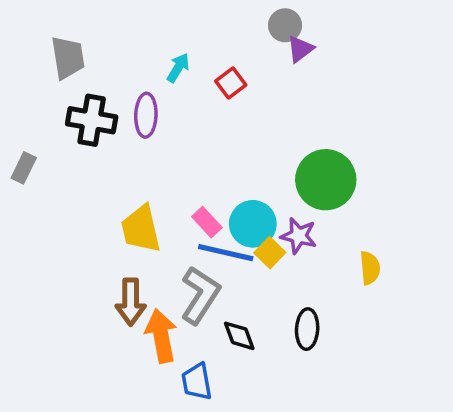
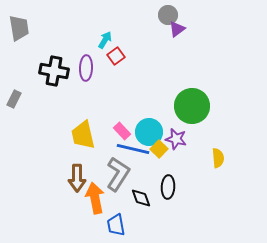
gray trapezoid: (68, 58) -> (19, 28), moved
red square: (231, 83) -> (116, 56), moved
black ellipse: (307, 329) -> (168, 187), moved

